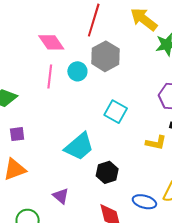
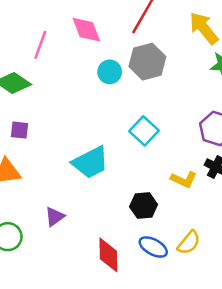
pink line: (50, 76) -> (40, 45), moved
black hexagon: (107, 172) -> (144, 206), moved
purple triangle: (61, 196) -> (55, 217), turned 30

